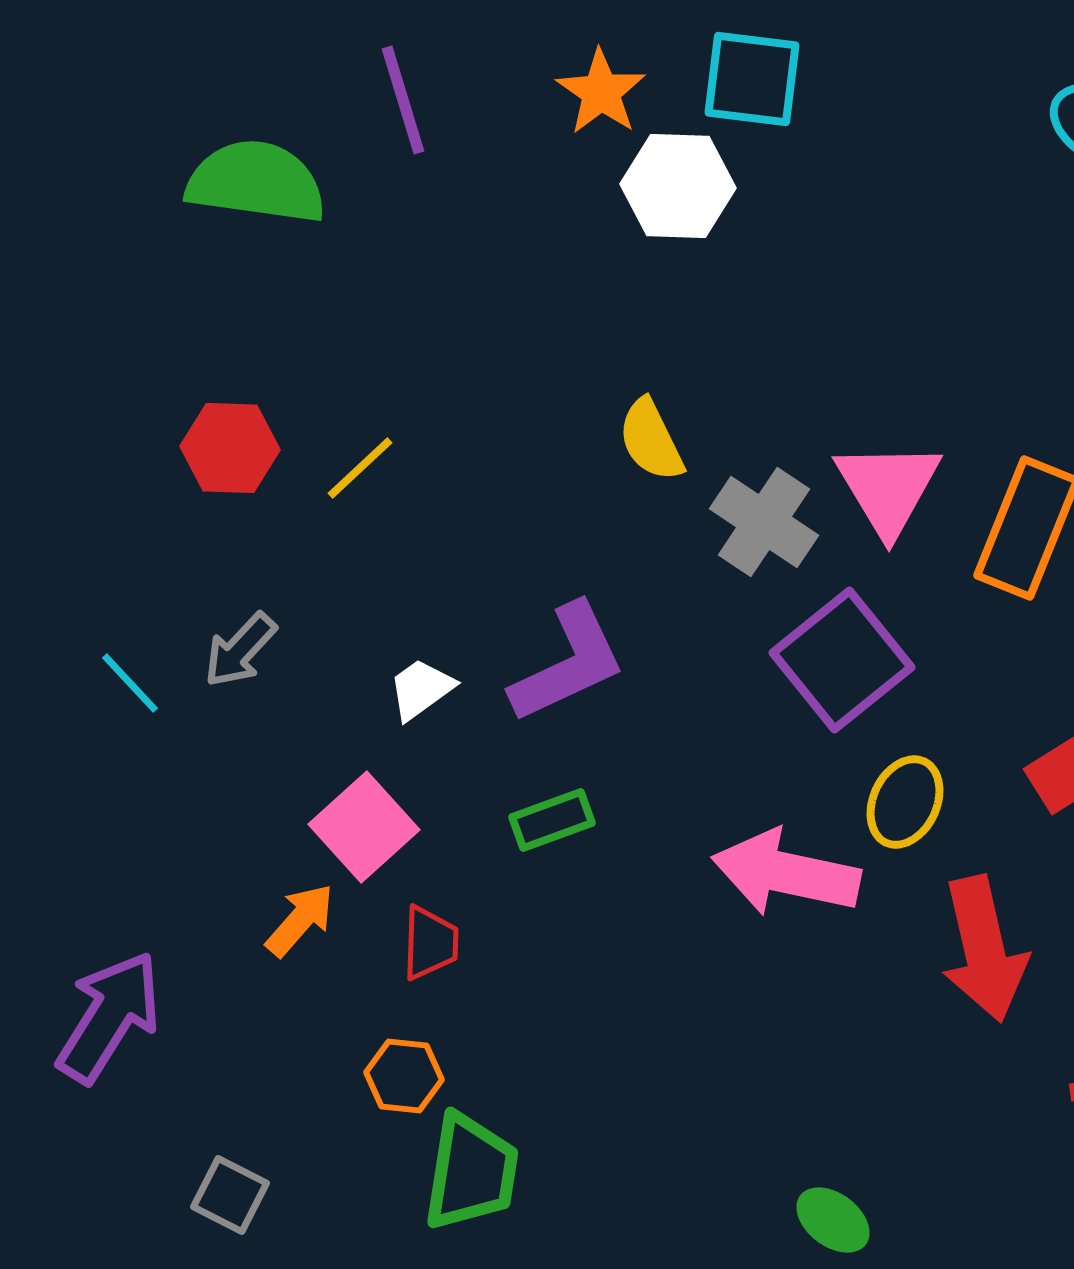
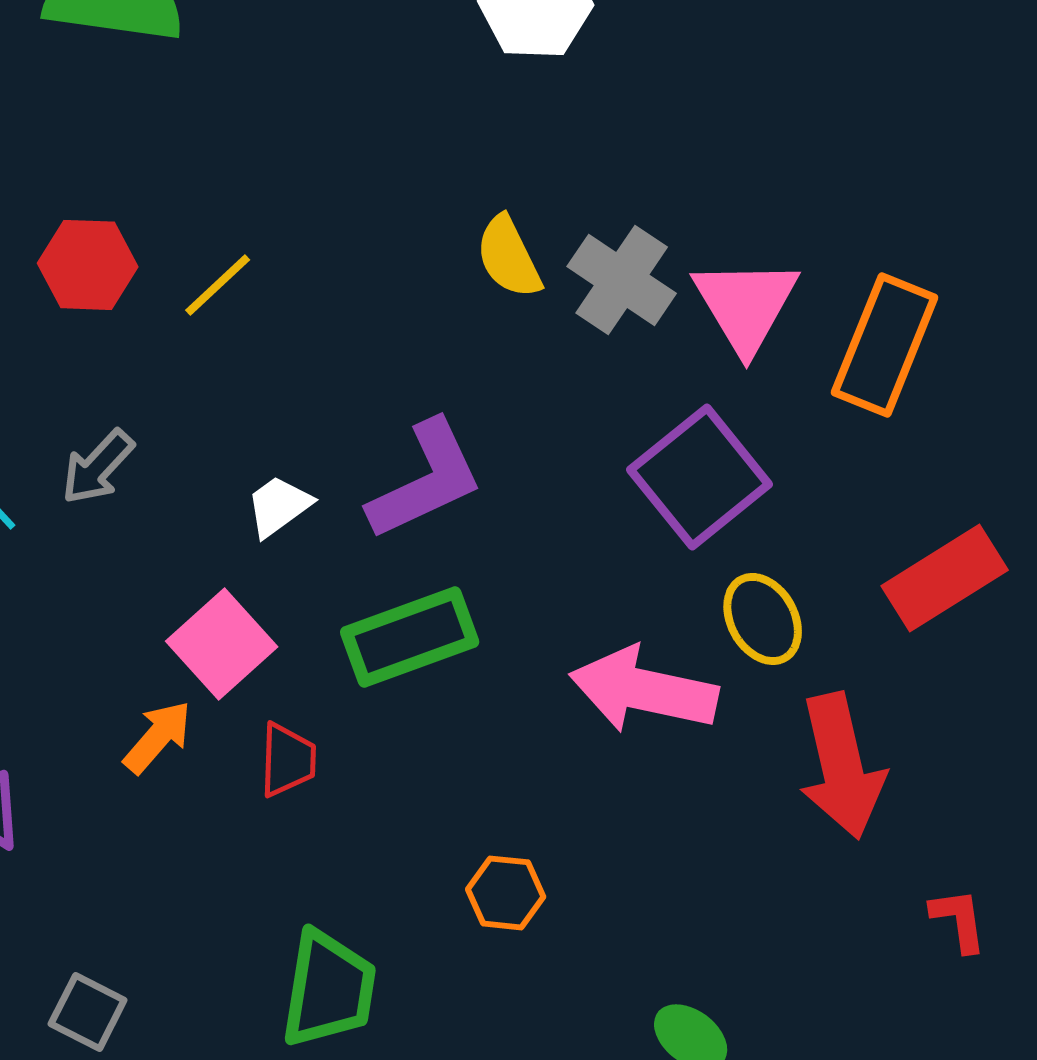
gray cross: (764, 522) -> (622, 280), moved
yellow ellipse: (905, 802) -> (763, 619), turned -54
green rectangle: (552, 820) -> (410, 637), size x1.6
orange hexagon: (404, 1076) -> (506, 893), moved

